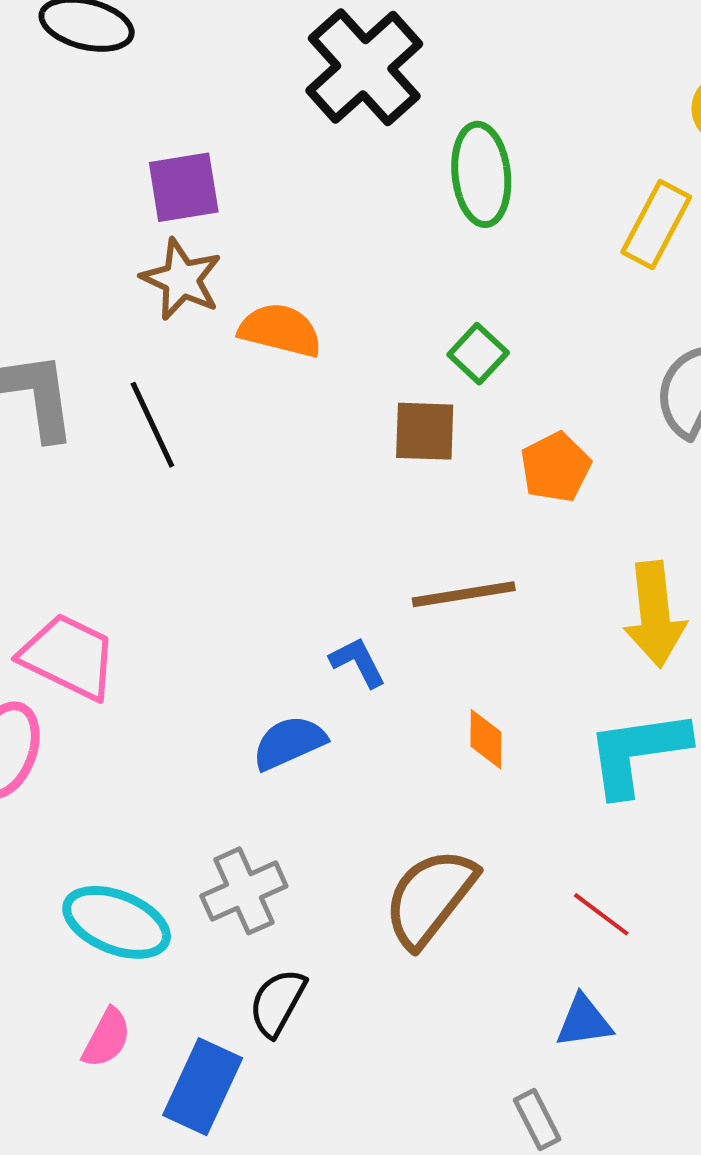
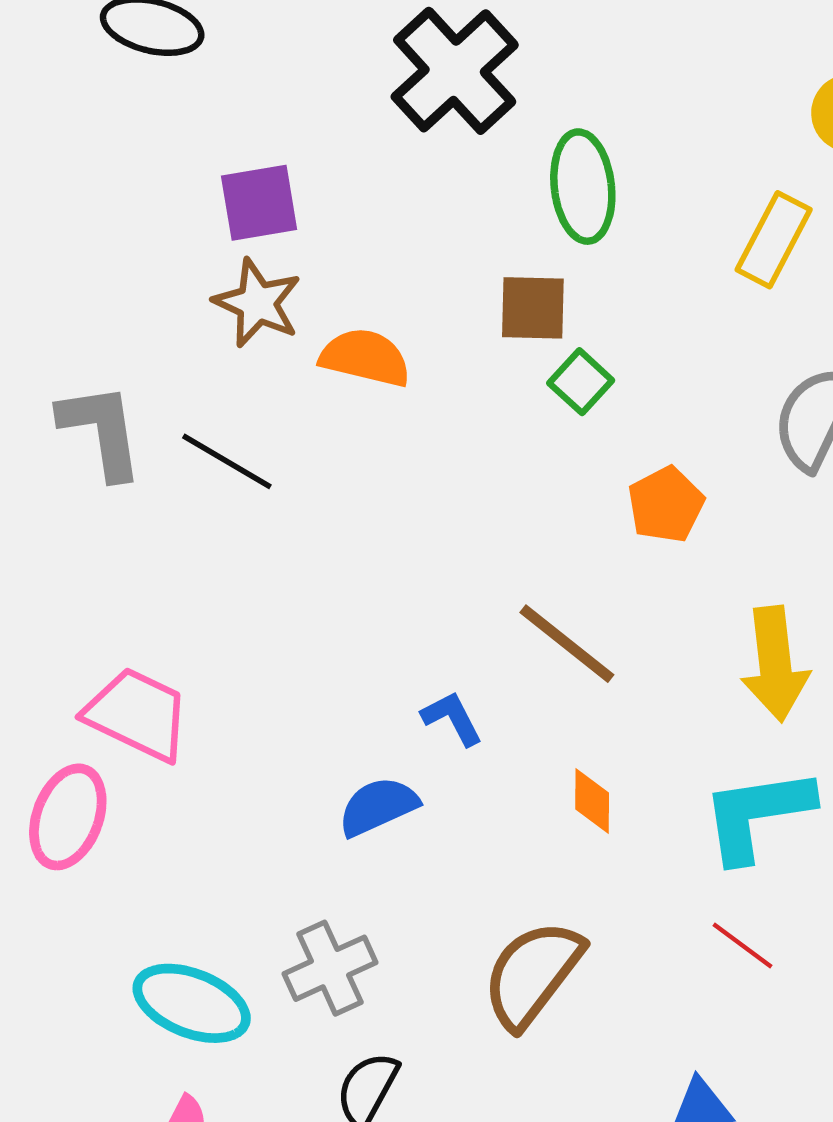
black line: (152, 425) -> (227, 461), turned -34
brown square: (425, 431) -> (533, 308), moved
brown line: (464, 594) -> (567, 644), turned 48
red line: (601, 914) -> (742, 945), moved

